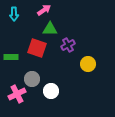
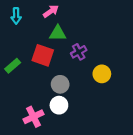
green rectangle: (11, 57) -> (13, 66), turned -40
gray circle: (32, 79) -> (60, 84), moved
pink cross: (17, 94) -> (33, 117), moved

